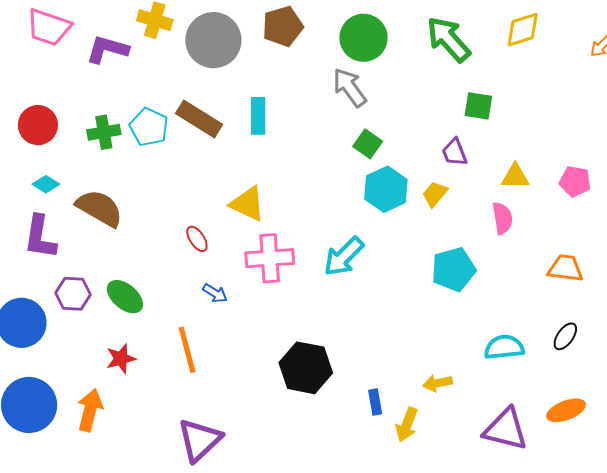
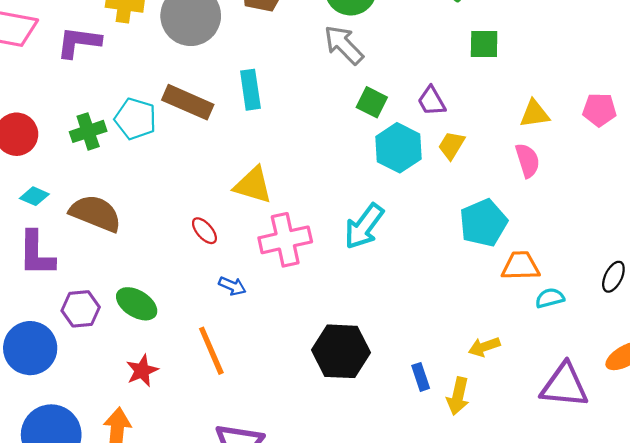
purple trapezoid: (455, 152) -> (432, 101), moved
orange trapezoid: (566, 268) -> (521, 266), moved
cyan semicircle: (504, 347) -> (550, 298), size x0.7

